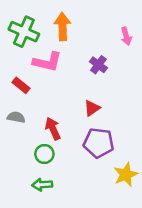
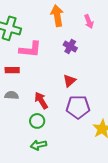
orange arrow: (63, 26) -> (57, 16), moved
red rectangle: (21, 85) -> (12, 70), turned -32

